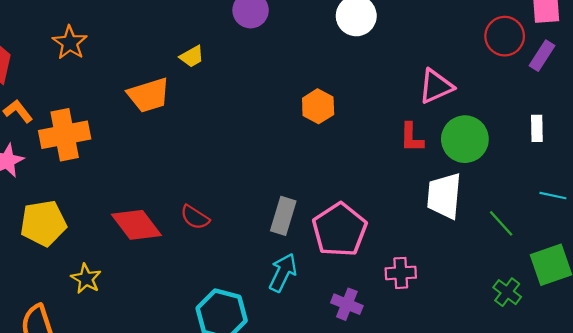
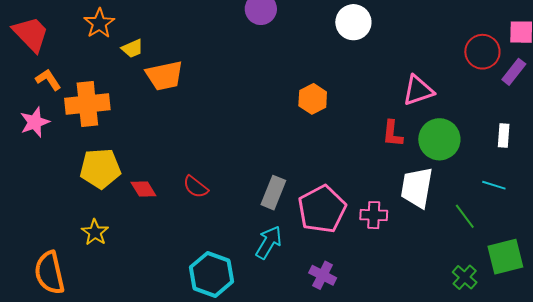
yellow trapezoid: (192, 56) -> (132, 49), moved
cyan line: (553, 196) -> (494, 185), moved
yellow pentagon: (43, 223) -> (100, 168), moved
red diamond: (136, 225) -> (143, 189), size x0.6
pink cross: (401, 273) -> (374, 215), moved

